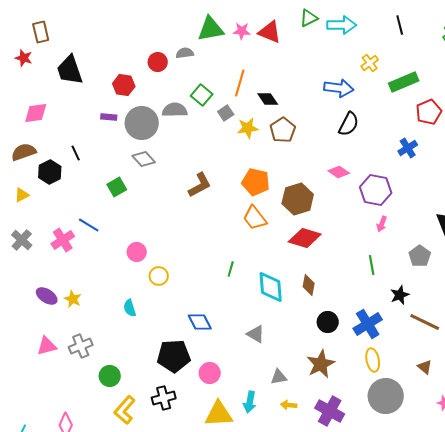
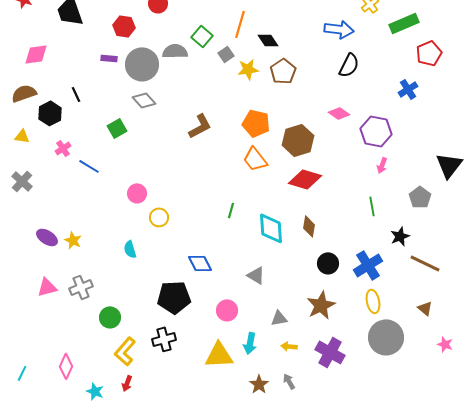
yellow triangle: (22, 195) -> (22, 136), turned 35
pink cross: (63, 240) -> (63, 148), moved, size x0.7
pink circle: (210, 373) -> (227, 310), moved

